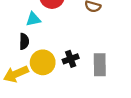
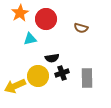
black semicircle: (24, 41) -> (52, 58), moved, turned 80

